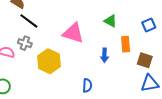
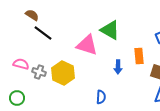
green triangle: (110, 21) -> (110, 30), moved, size x1.5
gray cross: (25, 43) -> (39, 72), moved

